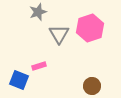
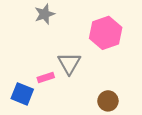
gray triangle: (59, 34) -> (69, 63), moved

